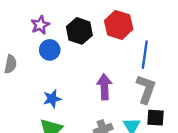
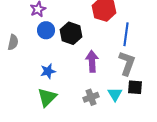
black hexagon: (79, 31) -> (71, 33), moved

